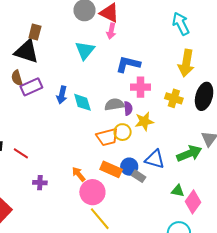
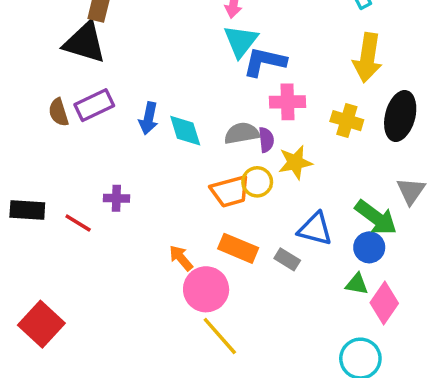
cyan triangle: (85, 50) -> (241, 41), moved
brown semicircle: (17, 78) -> (58, 112), moved
green arrow: (189, 154) -> (376, 218), turned 60
blue circle: (129, 167) -> (369, 247), moved
purple cross: (40, 183) -> (116, 198), moved

